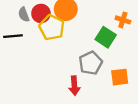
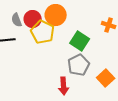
green square: (106, 37) -> (80, 41), moved
orange square: (120, 77) -> (106, 78), turned -36

